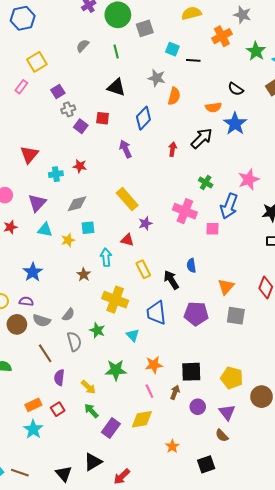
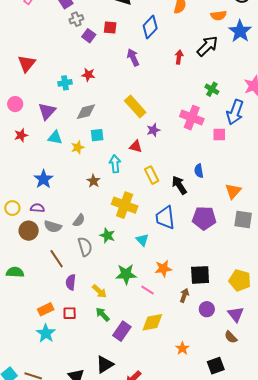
red triangle: (29, 154) -> (27, 63), moved
pink line: (149, 391) -> (147, 290), moved, turned -32
red square: (58, 409) -> (70, 313), turned 32

